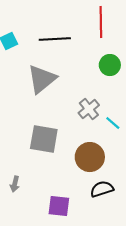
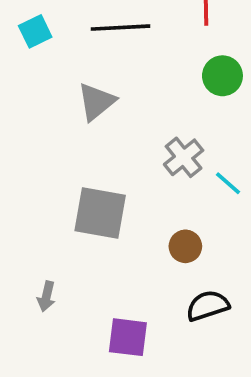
gray triangle: (42, 79) -> (96, 102), size x0.7
brown circle: (90, 157) -> (185, 246), size x0.6

